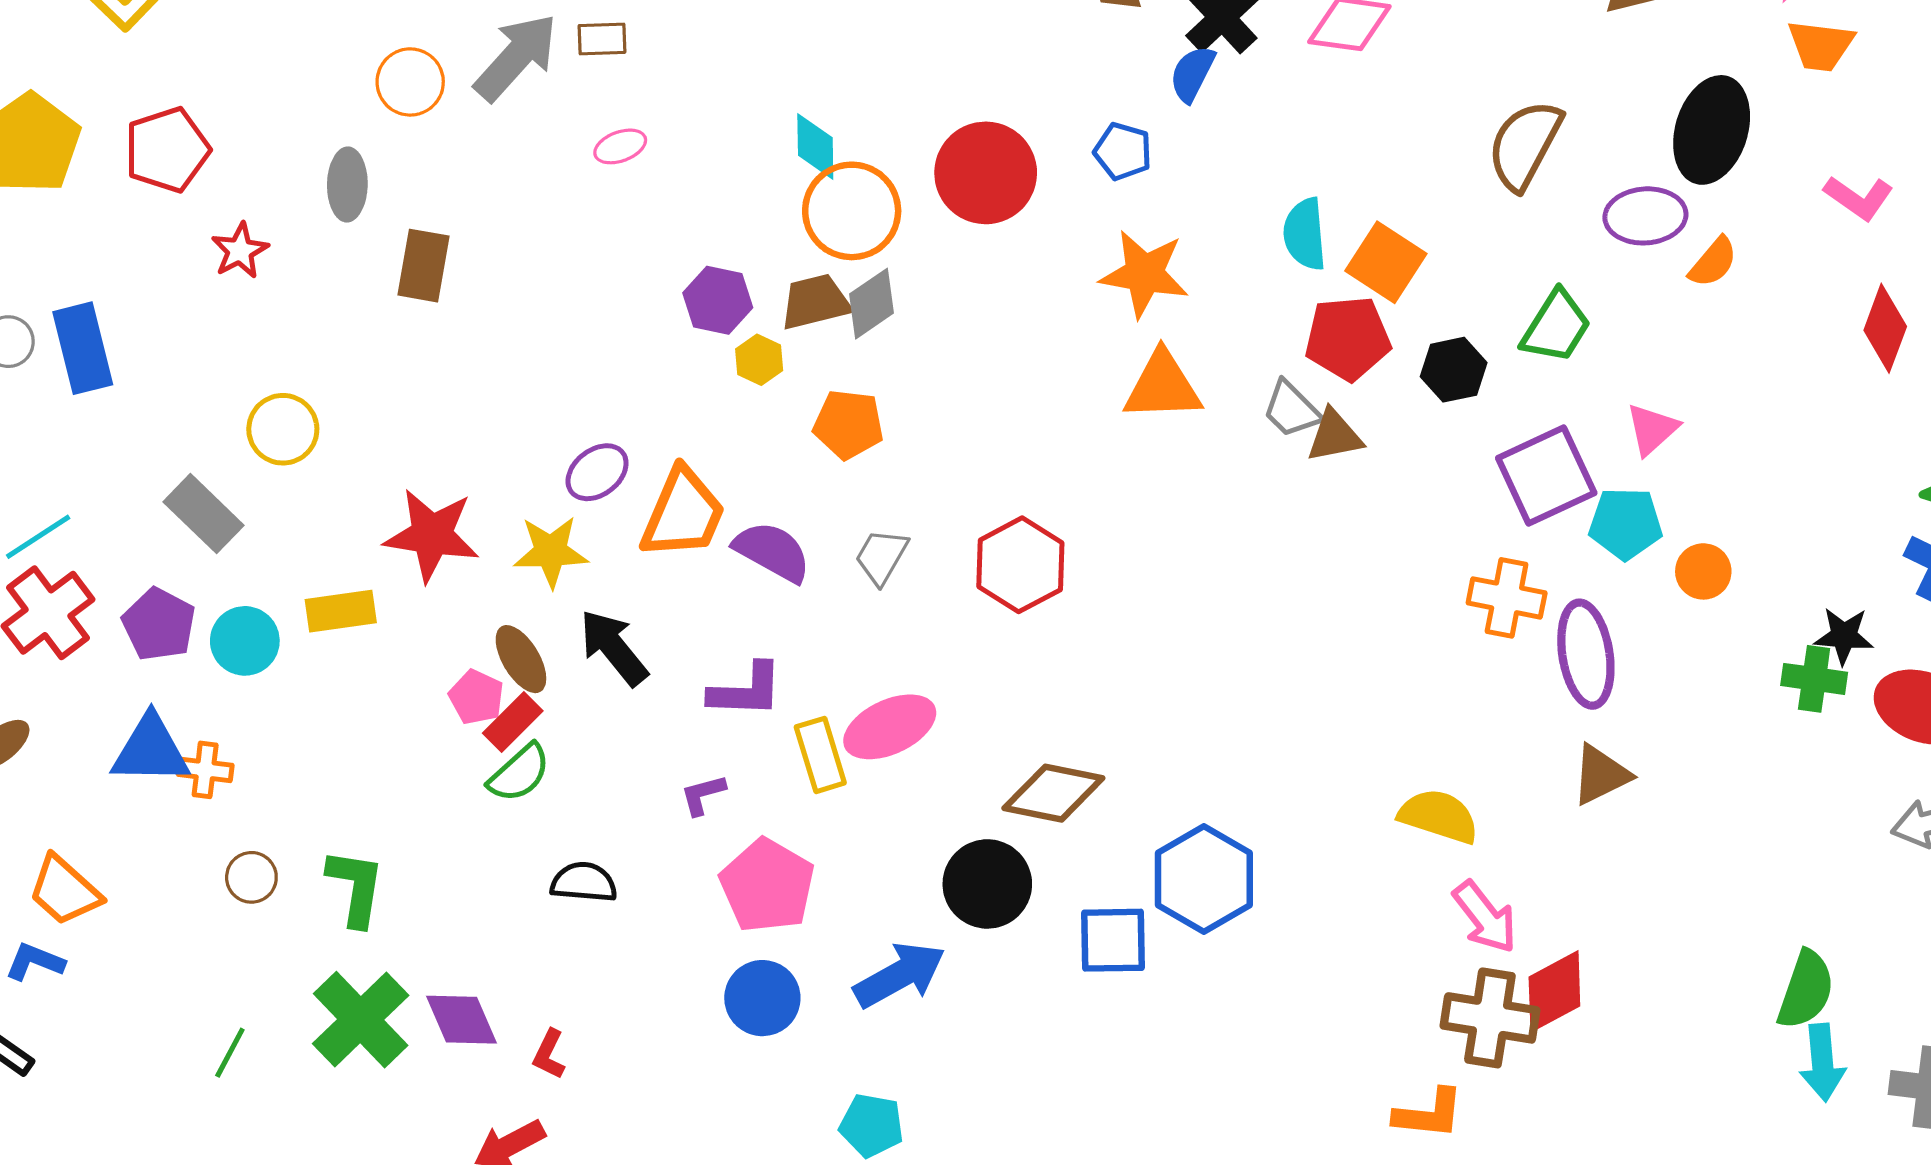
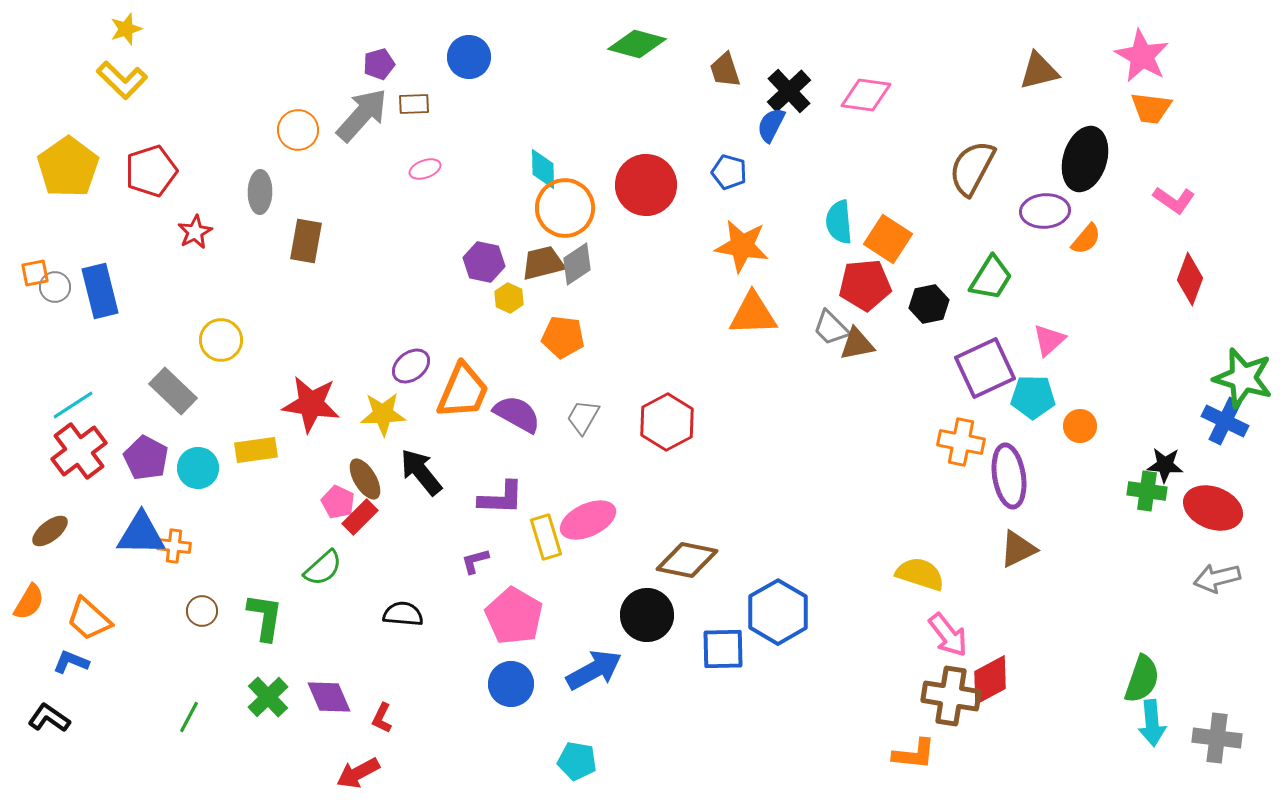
green semicircle: (519, 773) -> (323, 568), moved
green cross: (361, 1020) -> (268, 697), size x0.7

